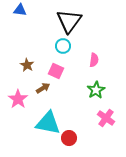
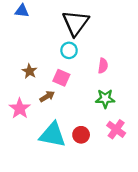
green star: (96, 90) -> (105, 99), turned 30
red circle: (69, 138) -> (81, 135), moved

